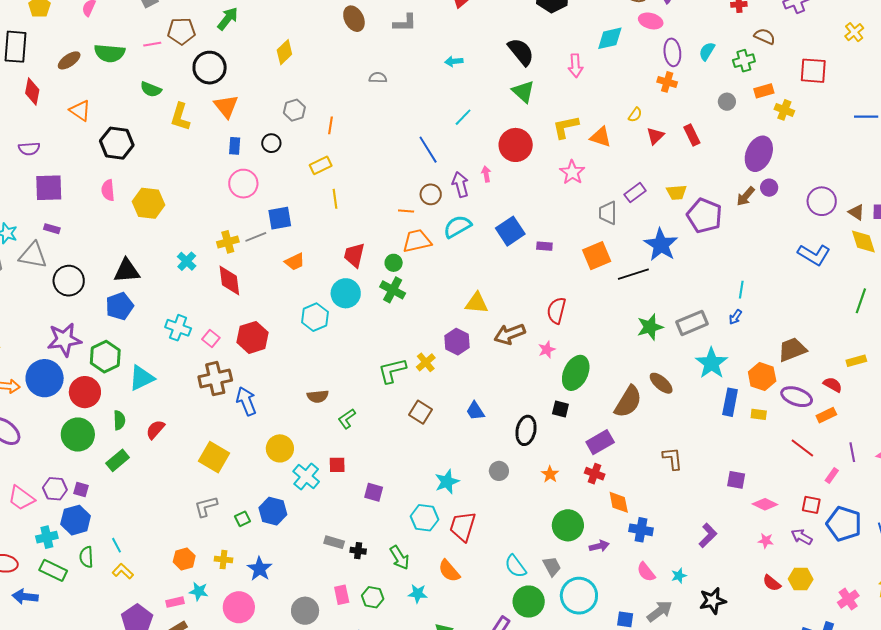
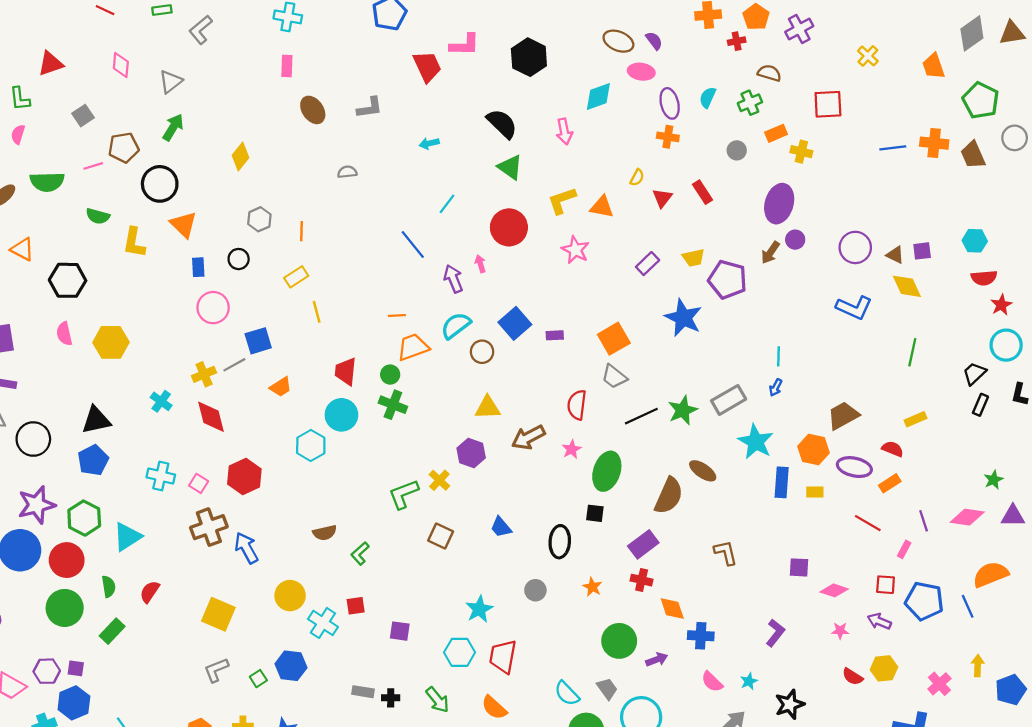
brown circle: (431, 194) -> (482, 352), moved
gray trapezoid: (608, 213) -> (614, 377), moved, turned -45
black line: (633, 274) -> (641, 416), moved

